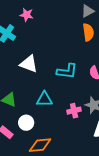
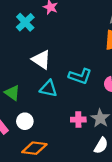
cyan triangle: (44, 99) -> (49, 89), moved

